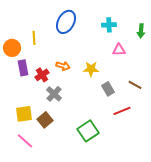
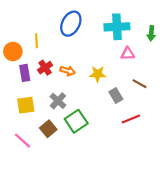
cyan cross: (109, 25) -> (117, 27), size x1.6
red cross: (42, 75) -> (45, 68), moved
brown line: (135, 85) -> (139, 84), moved
yellow square: (24, 114) -> (26, 105), moved
green square: (88, 131) -> (76, 121), moved
pink line: (25, 141) -> (23, 141), moved

